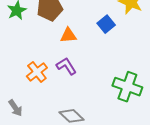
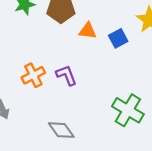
orange triangle: (68, 35) -> (88, 31), moved

